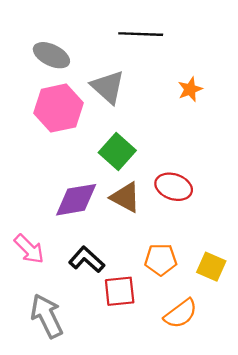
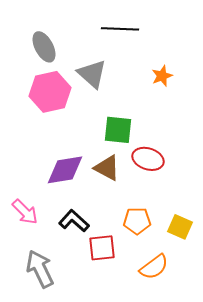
gray ellipse: (51, 55) -> (44, 47), turned 36
green square: (117, 152) -> (118, 130), moved, turned -36

